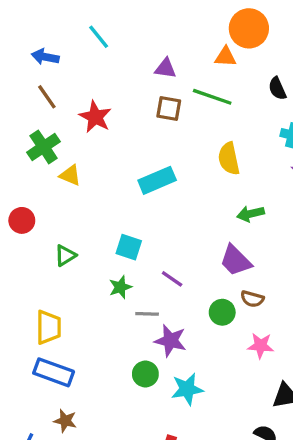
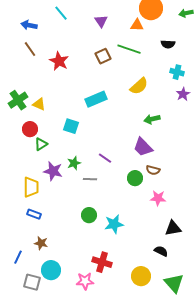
purple triangle: (165, 68) -> (101, 21), moved, turned 48
black semicircle: (277, 88) -> (168, 44), turned -64
brown square: (169, 109) -> (103, 56), turned -35
green cross: (44, 147) -> (18, 100), moved
yellow semicircle: (229, 159) -> (139, 86), turned -120
yellow triangle: (70, 175) -> (39, 104), moved
red circle: (22, 220) -> (30, 129), moved
cyan square: (129, 247) -> (71, 126), moved
purple star: (170, 341) -> (53, 171), moved
blue rectangle: (54, 372) -> (34, 214), size x0.6

